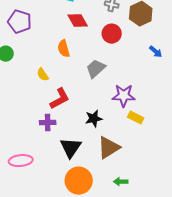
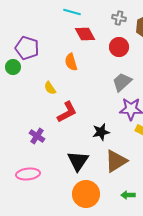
purple pentagon: (20, 22) -> (27, 48), moved
gray trapezoid: (96, 69) -> (122, 82), moved
purple cross: (48, 123) -> (37, 136), moved, turned 35

